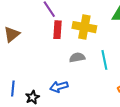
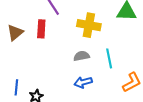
red rectangle: (57, 30) -> (41, 29), moved
blue arrow: (59, 87) -> (83, 82), moved

